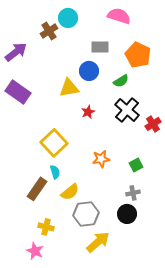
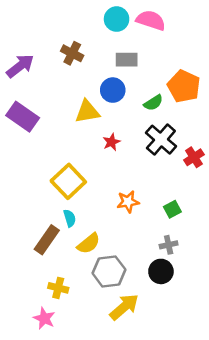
cyan circle: (68, 18) -> (117, 19), moved
brown cross: (49, 31) -> (72, 53), moved, turned -30
orange pentagon: (138, 55) -> (184, 86), moved

